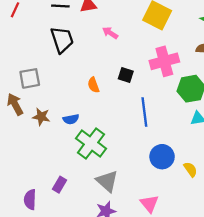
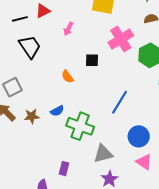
pink arrow: (110, 33) -> (68, 29), turned -80
blue line: (144, 112) -> (120, 102), moved, turned 55
blue circle: (162, 157) -> (139, 136), moved
gray triangle: (107, 181) -> (103, 154), turned -40

